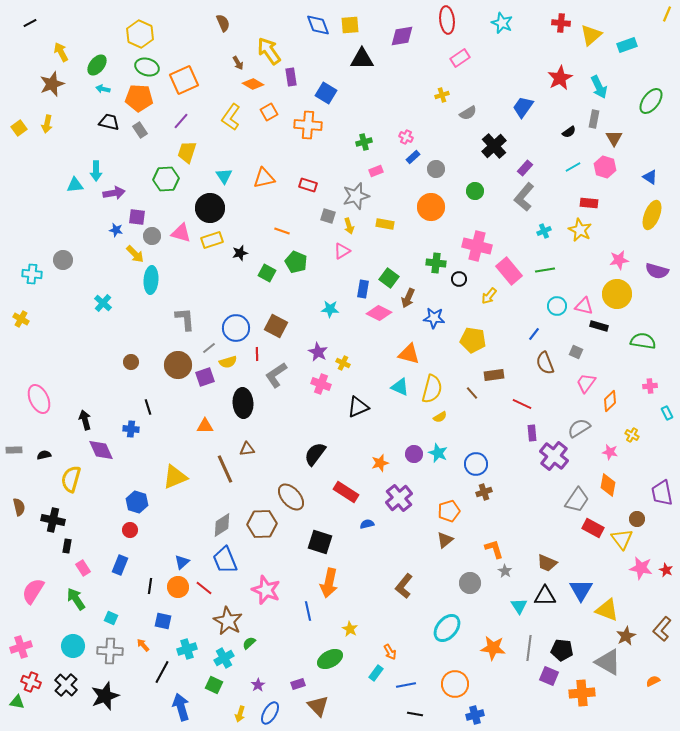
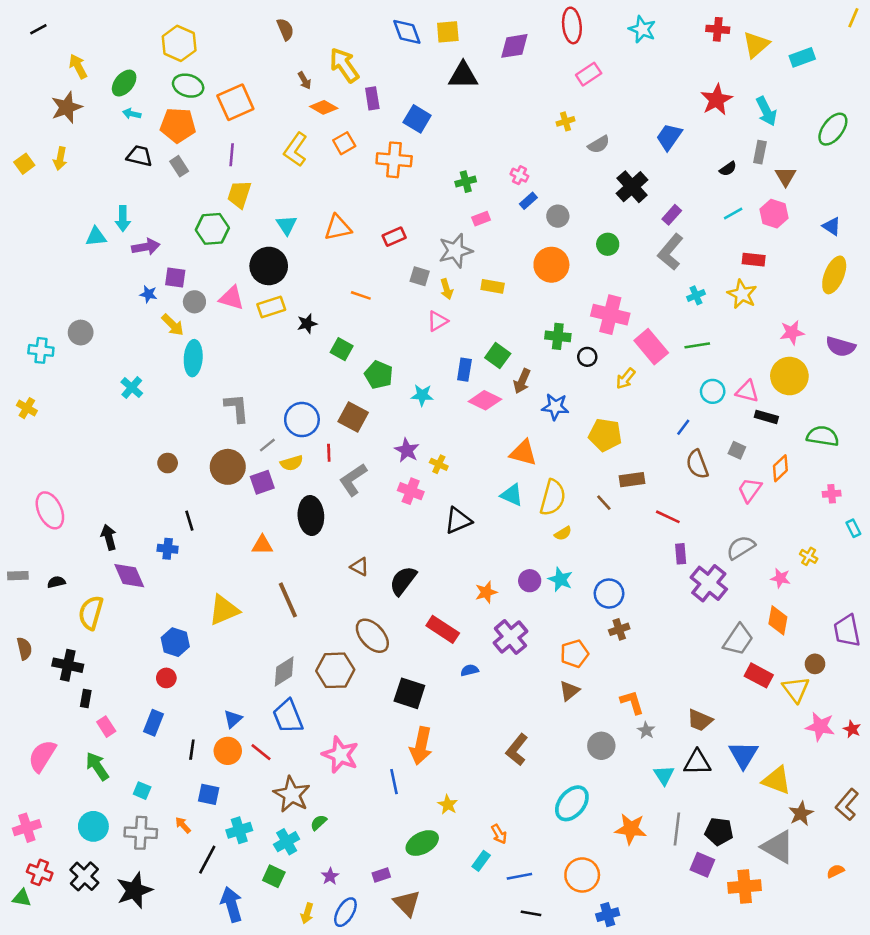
purple line: (181, 121) -> (232, 155), turned -36
red rectangle: (308, 185) -> (394, 237), turned -42
green pentagon: (296, 262) -> (379, 375), moved
orange diamond: (610, 401) -> (780, 468), moved
brown triangle: (247, 449) -> (360, 567), moved, turned 35

